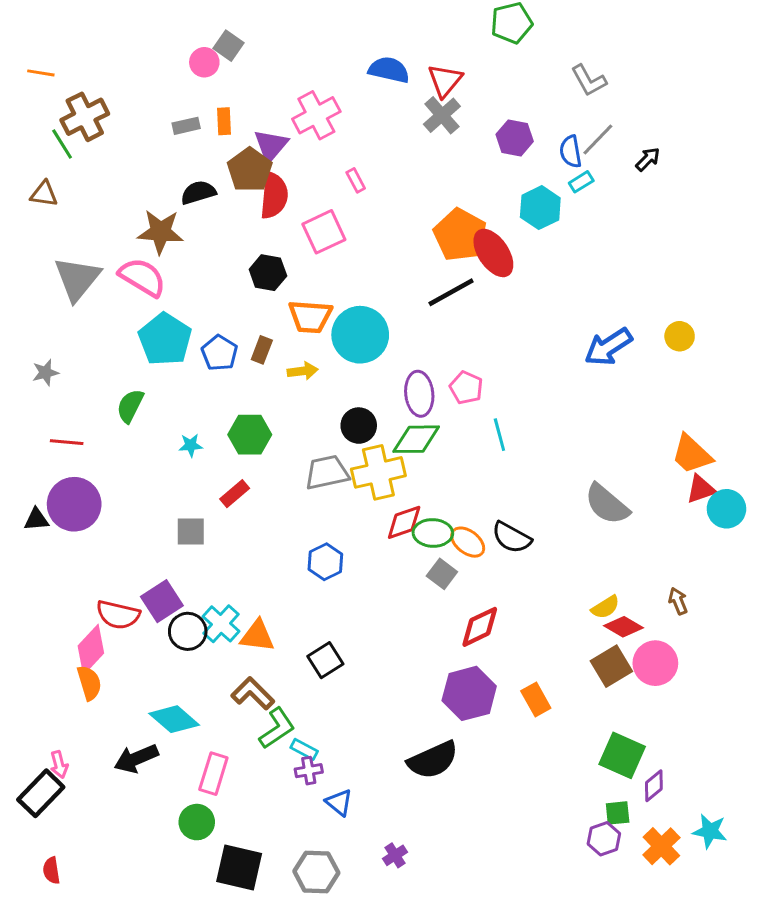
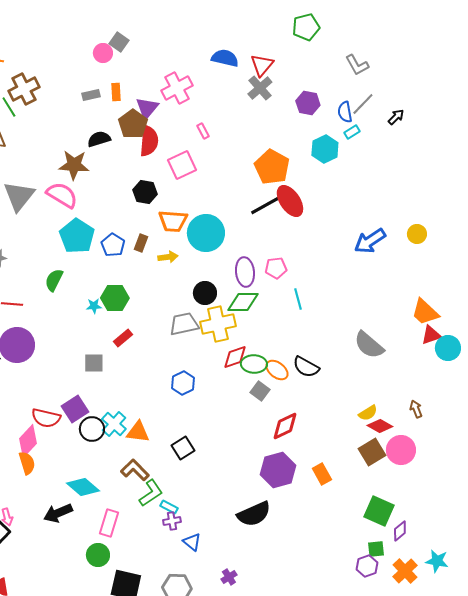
red ellipse: (493, 253) -> (290, 201), moved
pink pentagon: (466, 388) -> (276, 268), turned -30
green hexagon: (250, 435) -> (115, 298), moved

